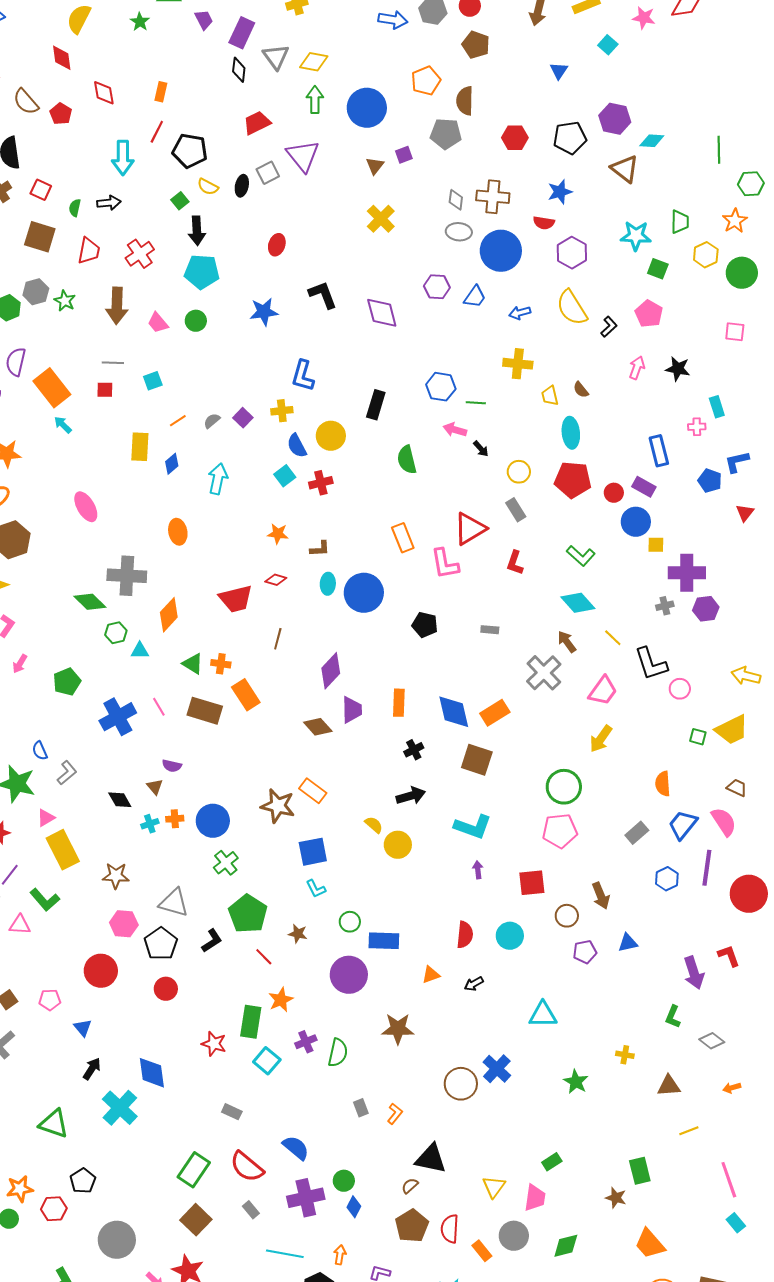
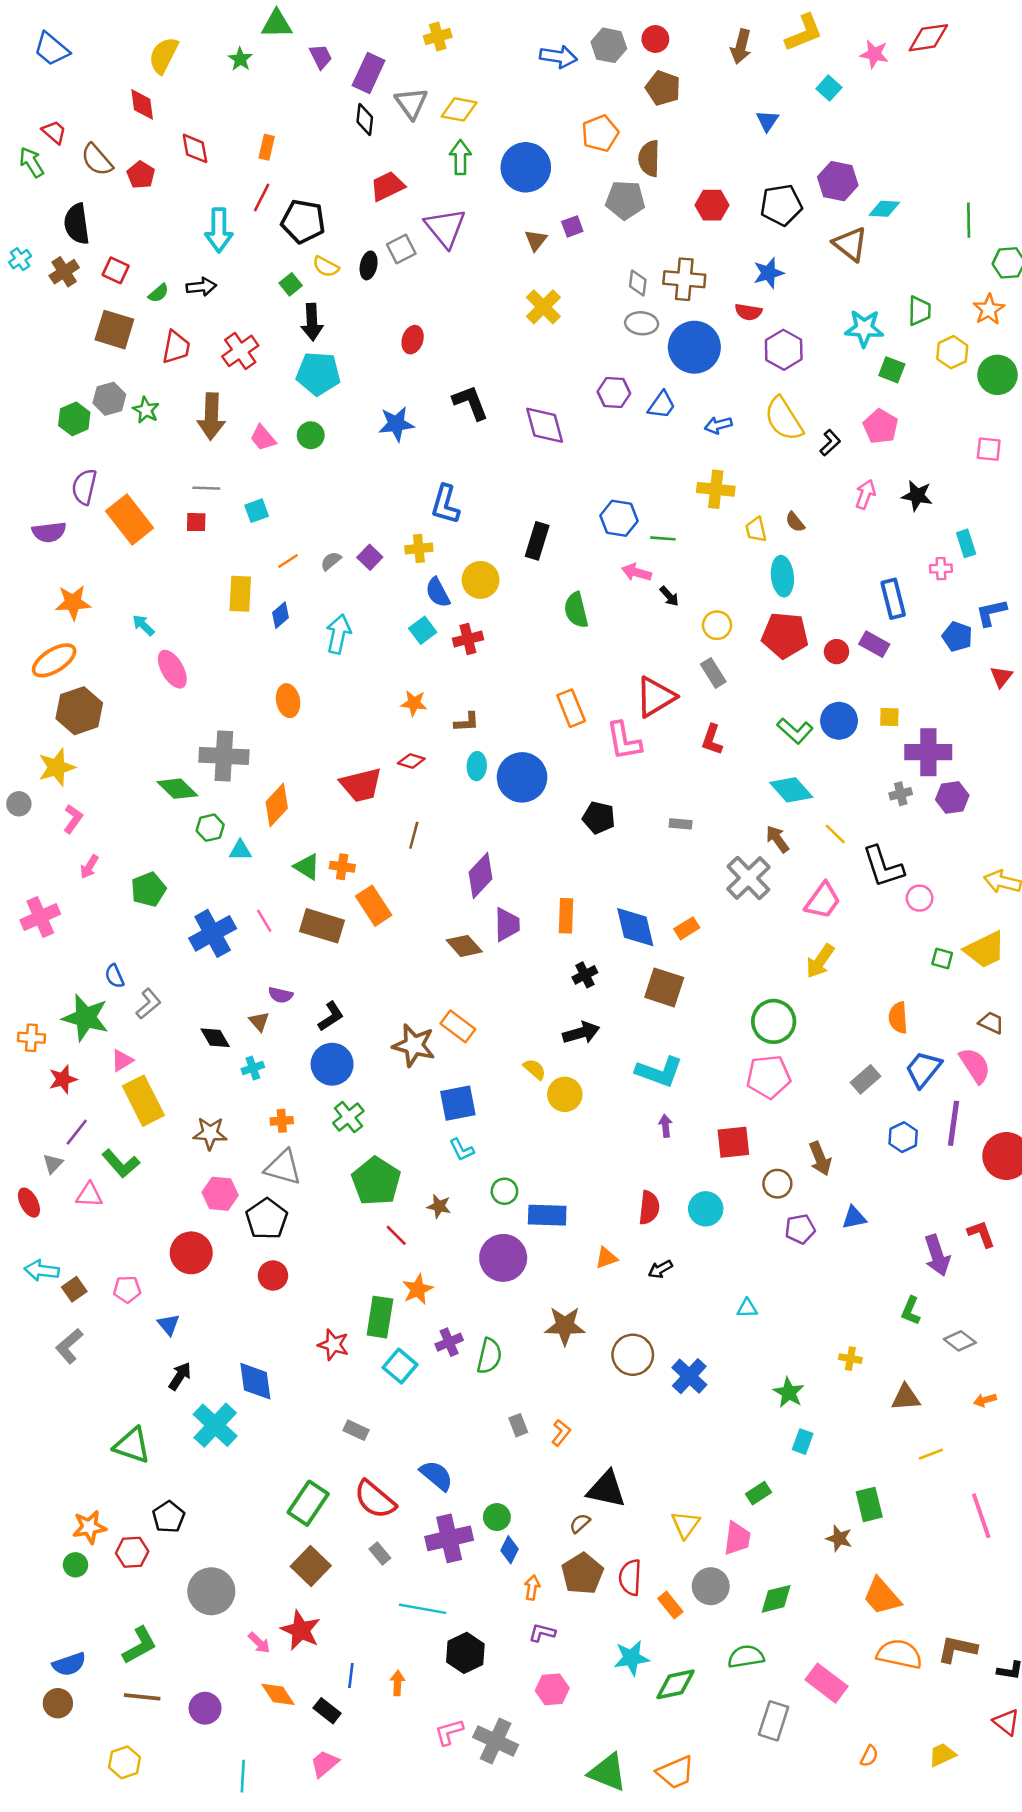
green semicircle: (75, 208) -> (158, 293), turned -144
cyan arrow: (63, 425) -> (143, 625), moved
blue circle: (636, 522) -> (839, 721), moved
orange rectangle: (495, 713) -> (687, 928), size x0.7
orange cross: (175, 819) -> (282, 1121), moved
black L-shape: (212, 941) -> (331, 1016), moved
cyan triangle: (543, 1015) -> (747, 1308), size x0.6
brown circle: (461, 1084) -> (633, 1355), moved
cyan rectangle: (736, 1223) -> (803, 1442), moved, turned 60
orange arrow: (340, 1255) -> (532, 1587), moved

